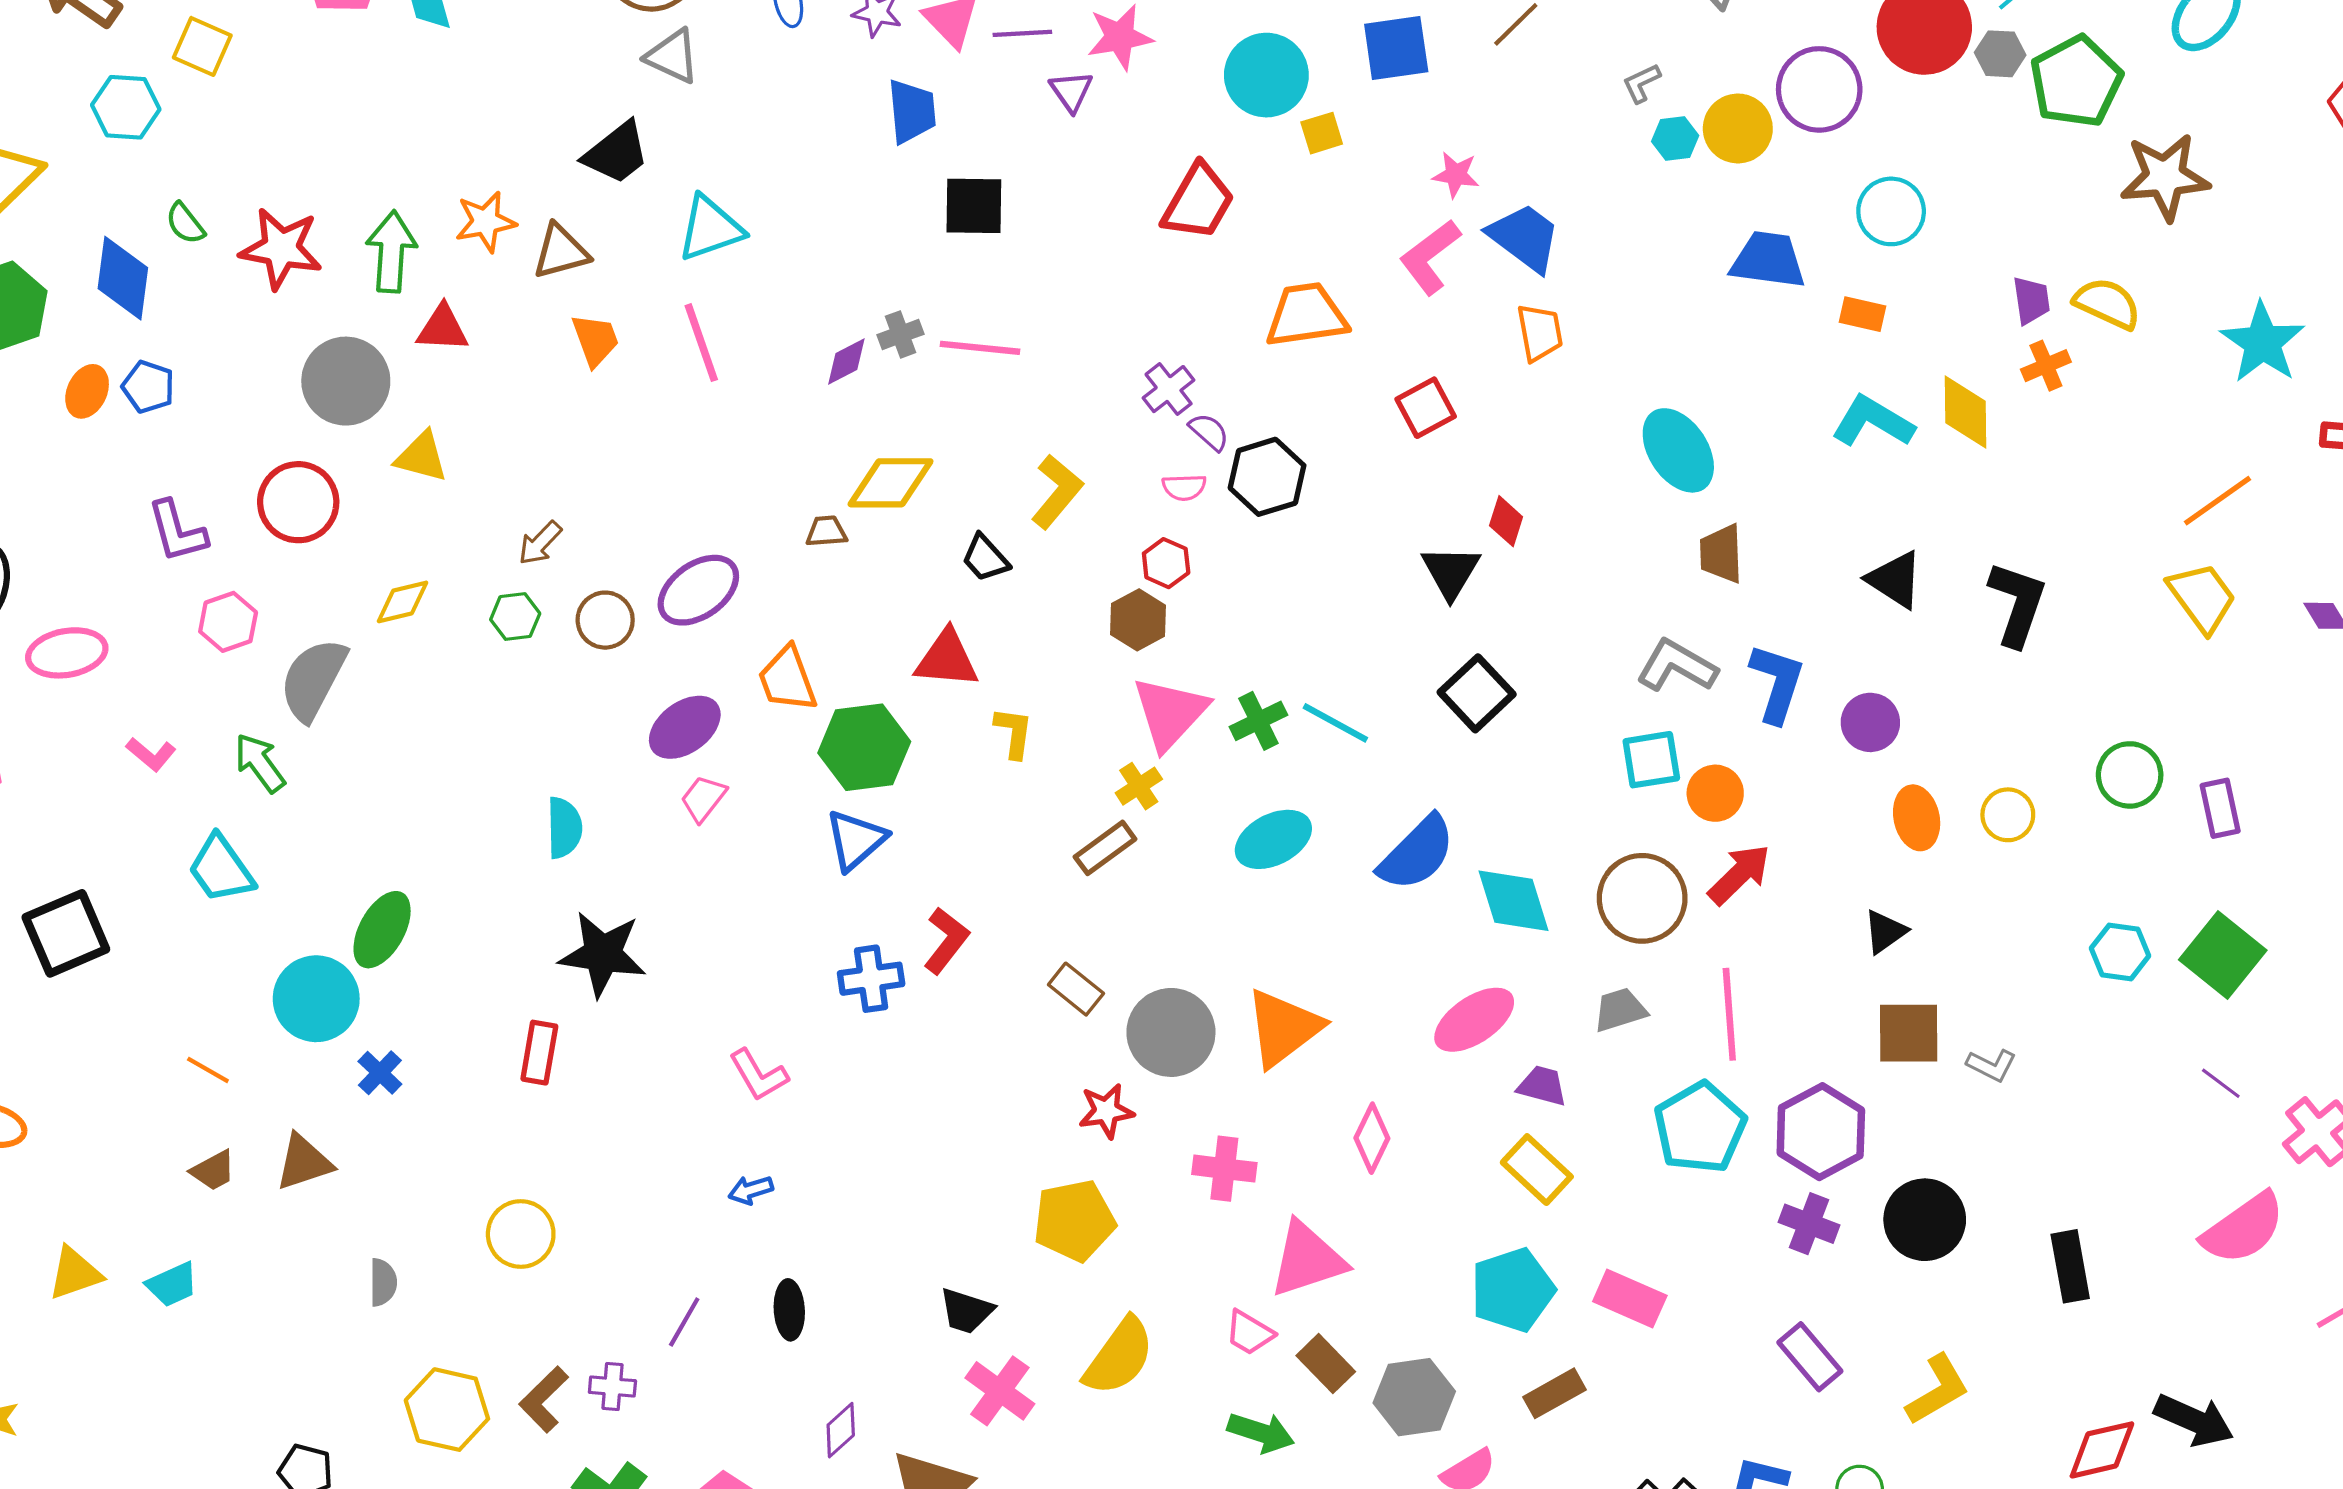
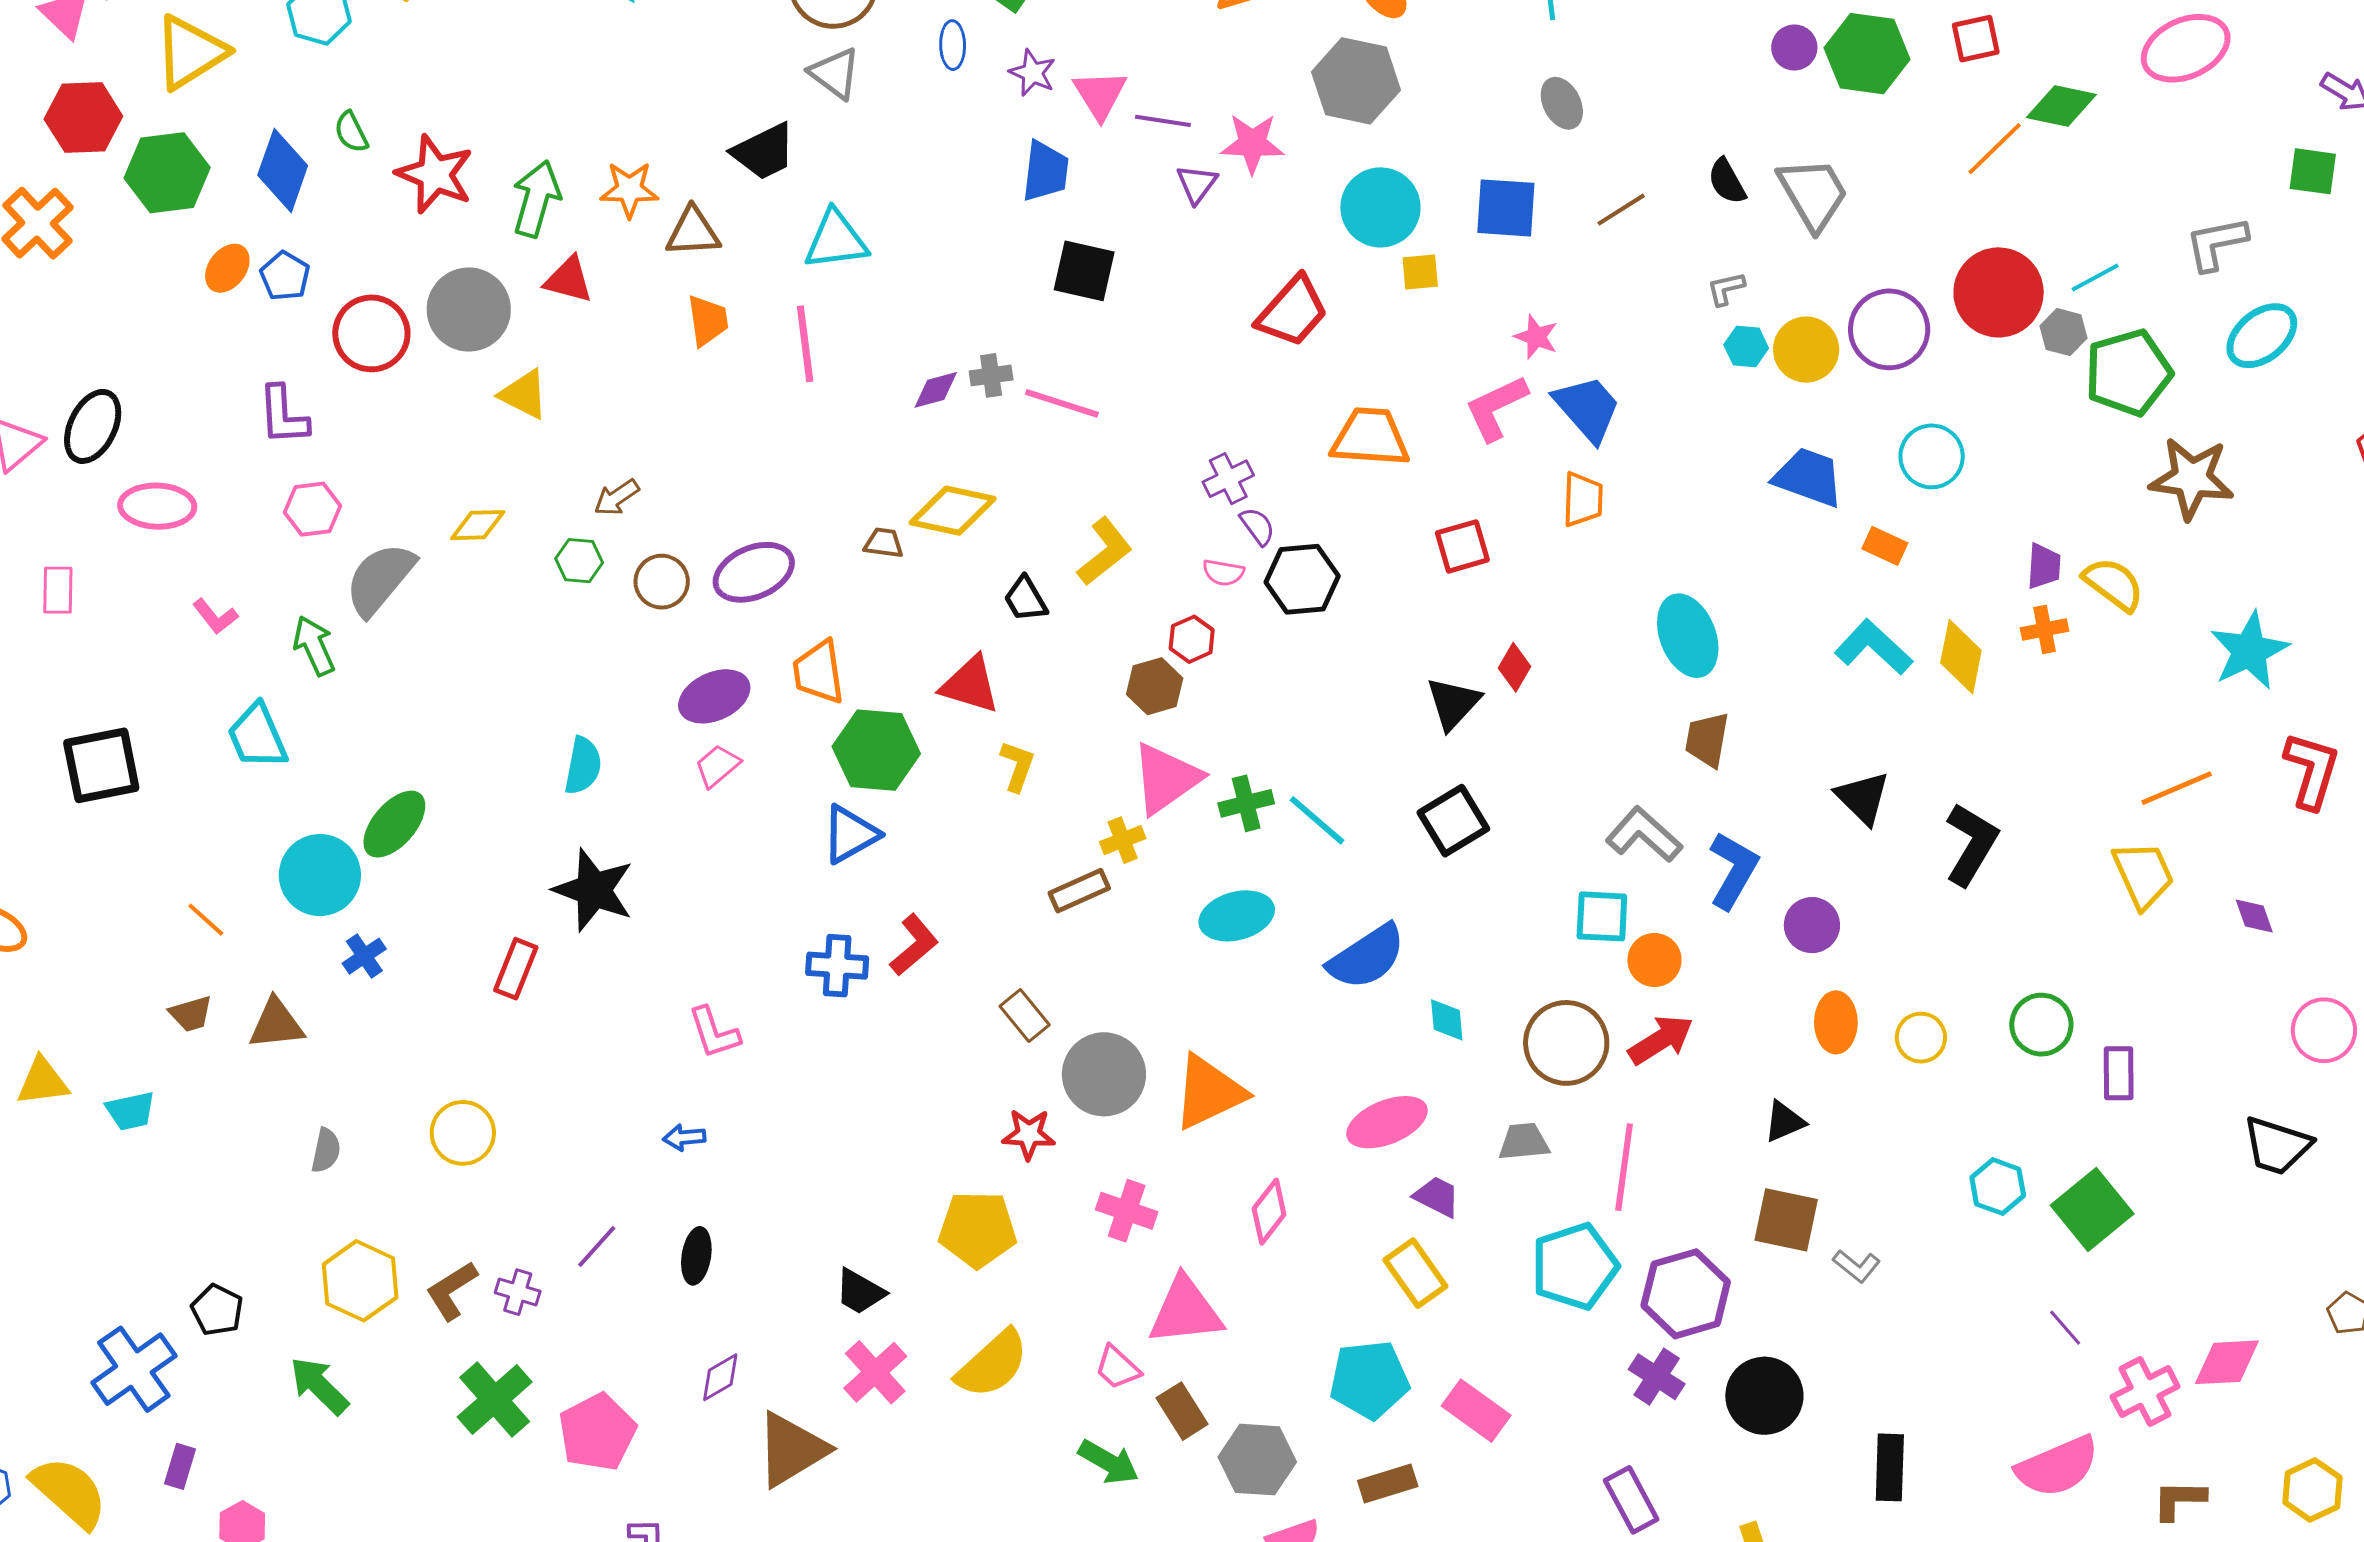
red circle: (298, 502) -> (371, 333), moved
cyan diamond: (1513, 901) -> (1447, 1020), size x0.6

